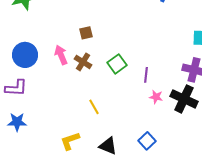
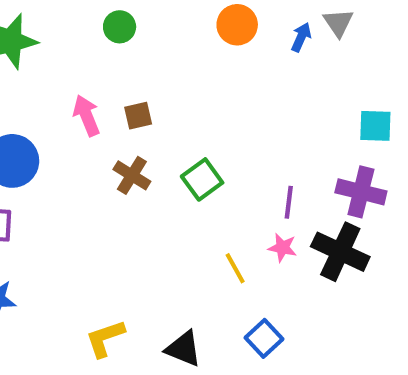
pink arrow: (61, 55) -> (87, 116), moved
purple line: (146, 75) -> (289, 202), moved
yellow line: (94, 107) -> (235, 268), moved

